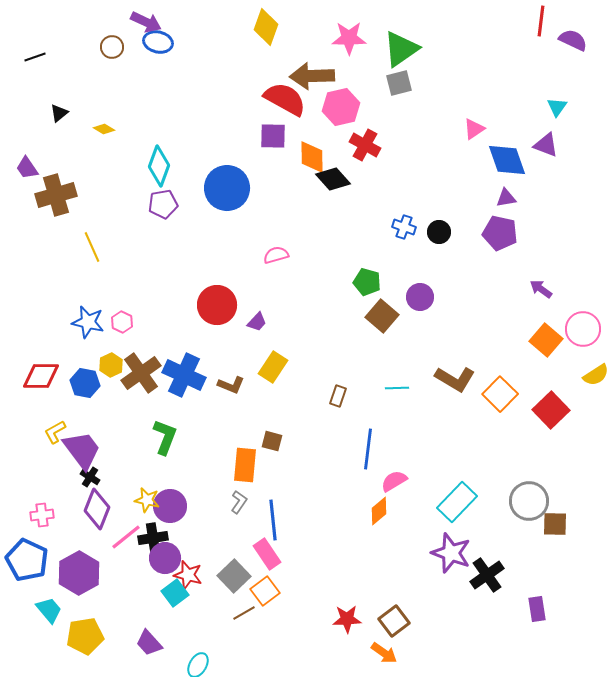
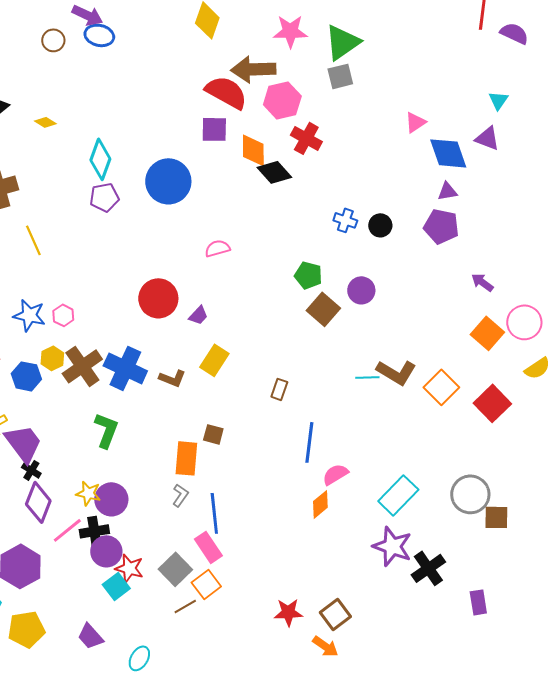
cyan line: (397, 388) -> (367, 377), moved

